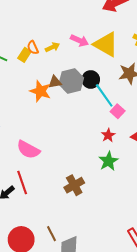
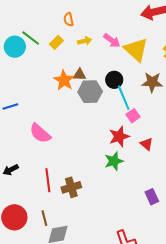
orange semicircle: (33, 48) -> (69, 19), moved
gray hexagon: (71, 81) -> (90, 92), moved
red star: (108, 135) -> (119, 136), size x1.5
red line: (22, 183) -> (48, 180), moved
brown cross: (74, 185) -> (71, 187), moved

